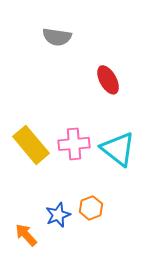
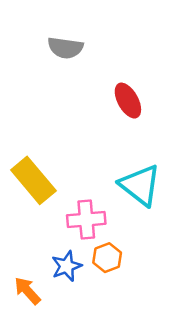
pink cross: (74, 144) -> (86, 220), moved

